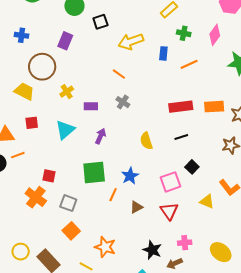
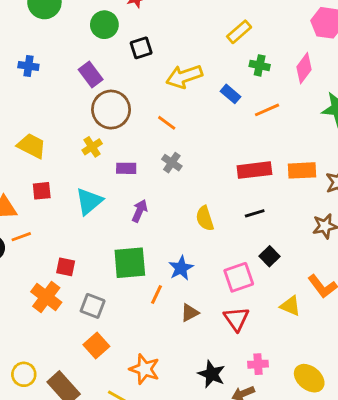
purple rectangle: (65, 41) -> (91, 74), turned -60
blue rectangle: (163, 53) -> (230, 94), turned -56
brown circle: (42, 67) -> (111, 110), moved

